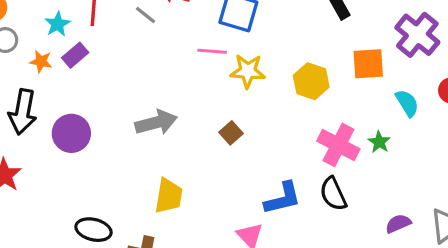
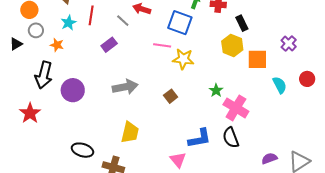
purple cross: (417, 35) -> (289, 44), size x0.6
purple rectangle: (75, 55) -> (109, 45), moved
yellow hexagon: (311, 81) -> (232, 45), moved
green star: (379, 142) -> (216, 90), moved

